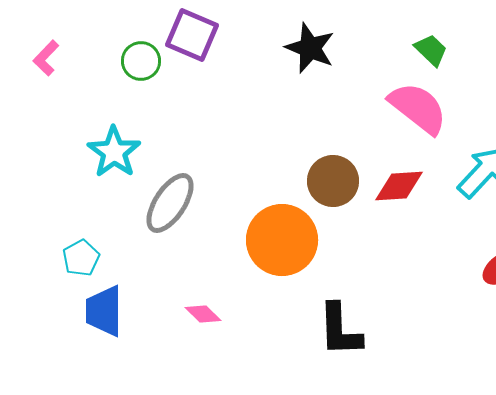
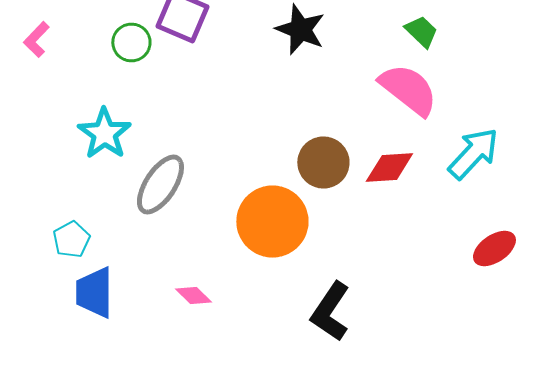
black L-shape: (340, 330) -> (330, 312), turned 36

